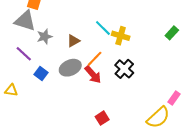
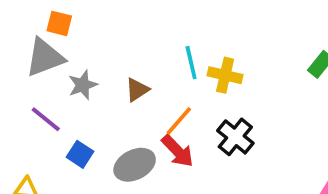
gray triangle: (25, 21) -> (45, 57), turned -35
cyan line: (103, 28) -> (191, 63), turned 36
gray ellipse: (70, 68) -> (135, 165), moved

